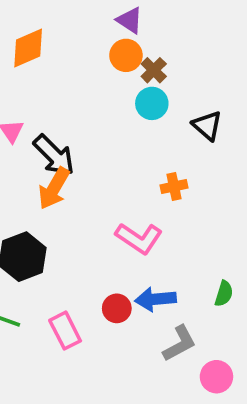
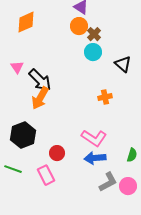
pink L-shape: (139, 238) -> (94, 138), moved
red circle: (117, 308) -> (57, 153), moved
pink circle: (216, 377) -> (128, 186), moved

